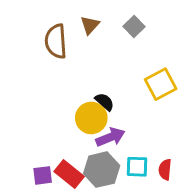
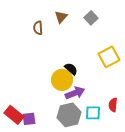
brown semicircle: (56, 41) -> (38, 28), size x0.6
red semicircle: (165, 170) -> (113, 105), moved
red rectangle: (69, 174) -> (14, 115), moved

